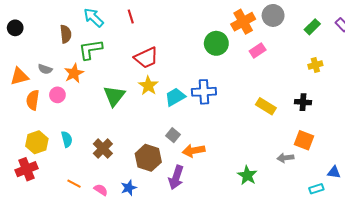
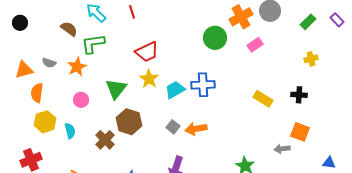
brown semicircle: (66, 34) -> (69, 29), turned -48
pink circle: (57, 95) -> (81, 100), moved
yellow hexagon: (37, 142) -> (45, 122), moved
orange arrow: (194, 151) -> (196, 129), moved
brown hexagon: (148, 158) -> (129, 122), moved

